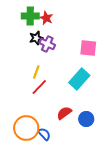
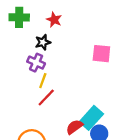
green cross: (30, 16) -> (19, 17), moved
purple cross: (47, 44) -> (36, 63), moved
cyan rectangle: (79, 79) -> (91, 118), moved

